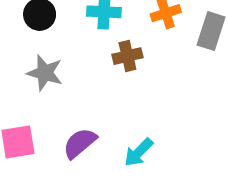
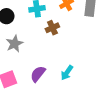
gray star: (45, 73) -> (15, 44), turned -30

